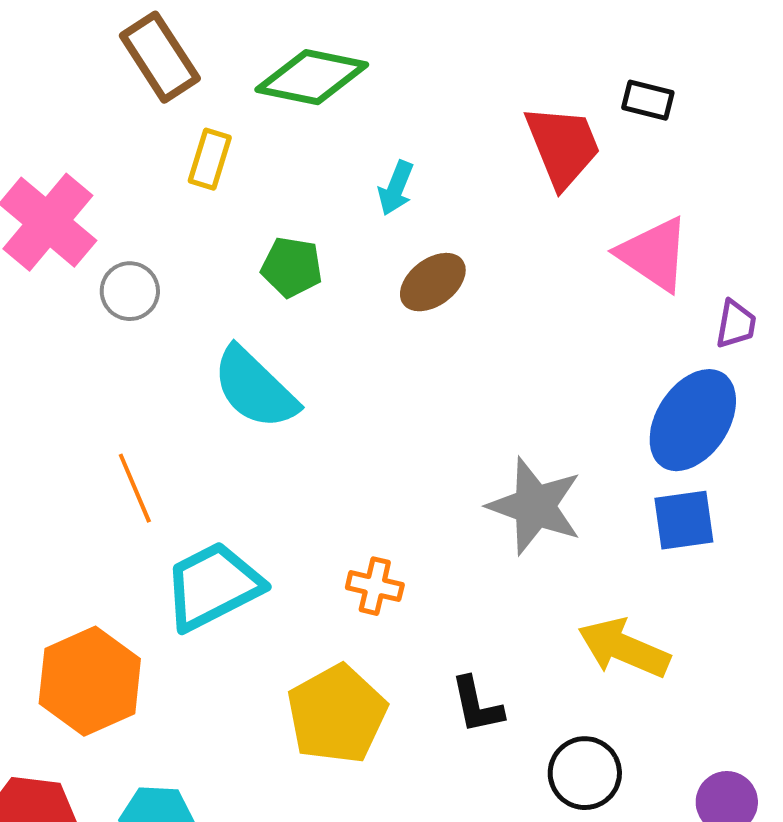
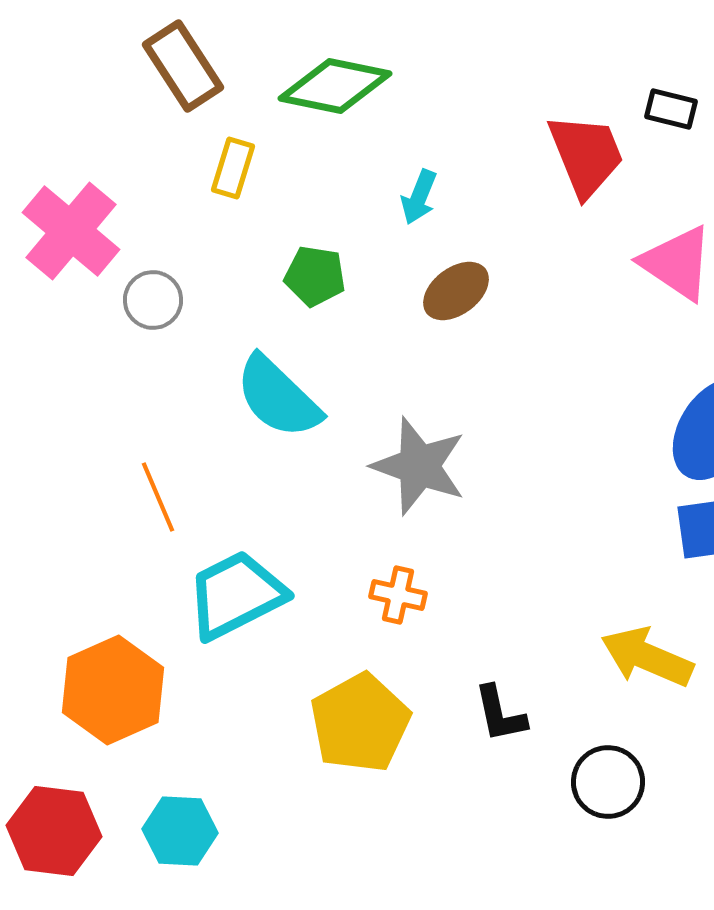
gray star: (535, 506) -> (419, 466), moved

